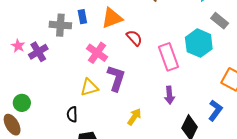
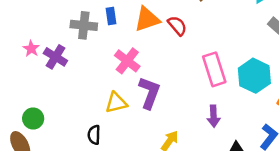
red semicircle: (134, 38) -> (177, 26), moved
cyan hexagon: (199, 43) -> (254, 76), moved
purple cross: (38, 52) -> (55, 57), turned -30

